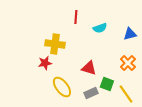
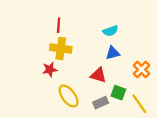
red line: (76, 17) -> (59, 25), moved
blue triangle: (130, 34) -> (113, 53), moved

